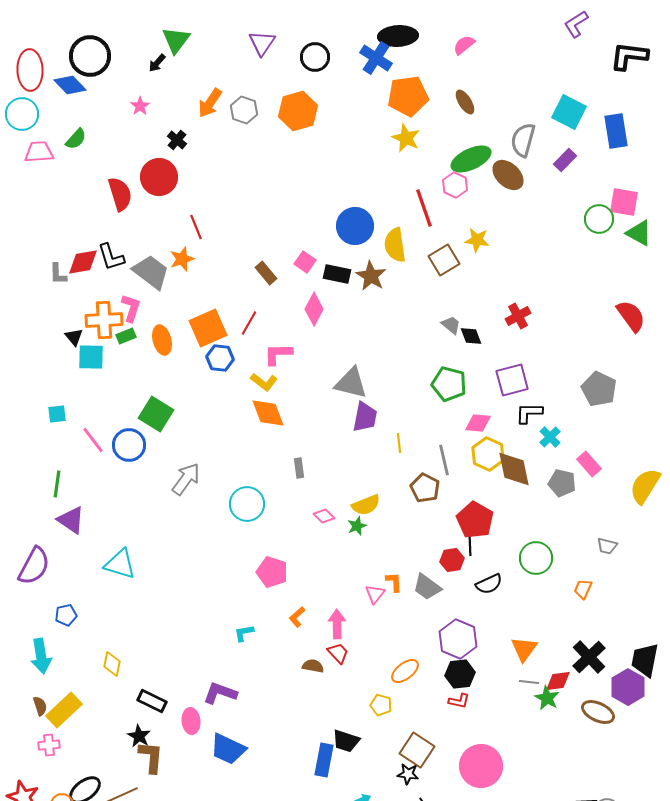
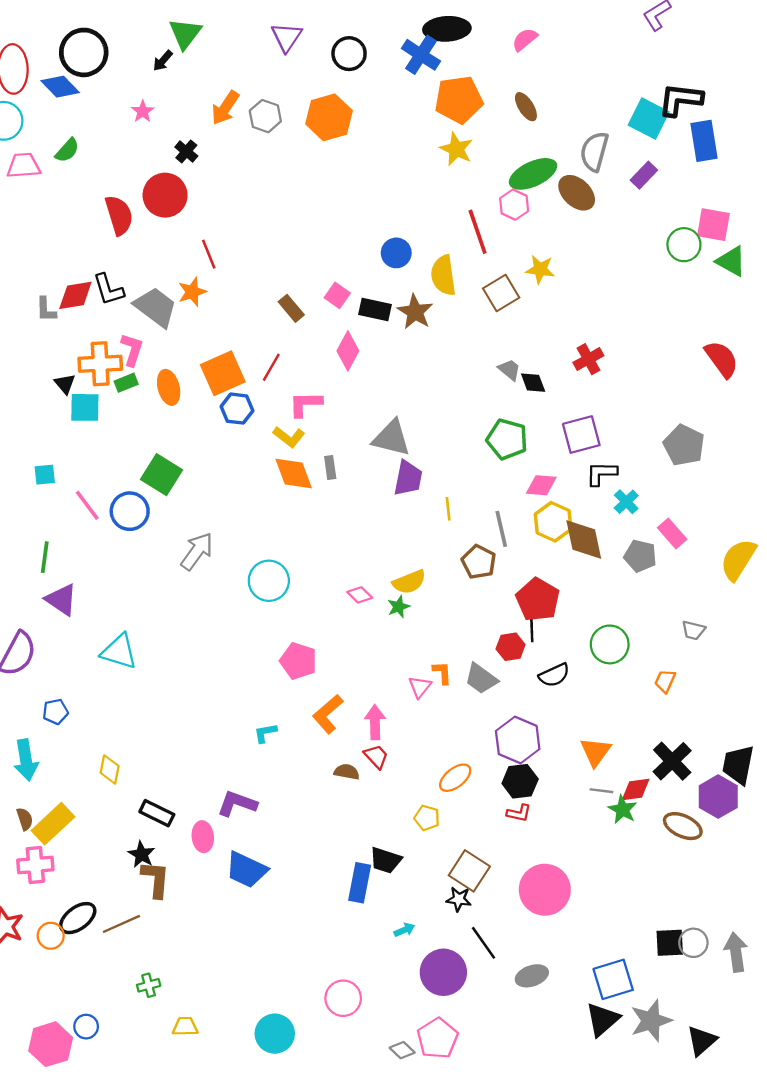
black L-shape: (629, 56) -> (680, 100), moved
blue circle: (355, 226) -> (396, 253), size x0.7
gray rectangle: (299, 468) -> (330, 468), moved
orange L-shape: (297, 617) -> (328, 714), size x1.6
pink cross: (49, 745) -> (35, 865), size x1.4

